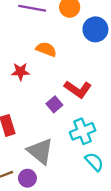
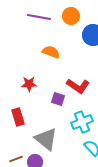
red star: (20, 72) -> (29, 84), moved
purple square: (54, 104) -> (58, 99), turned -32

